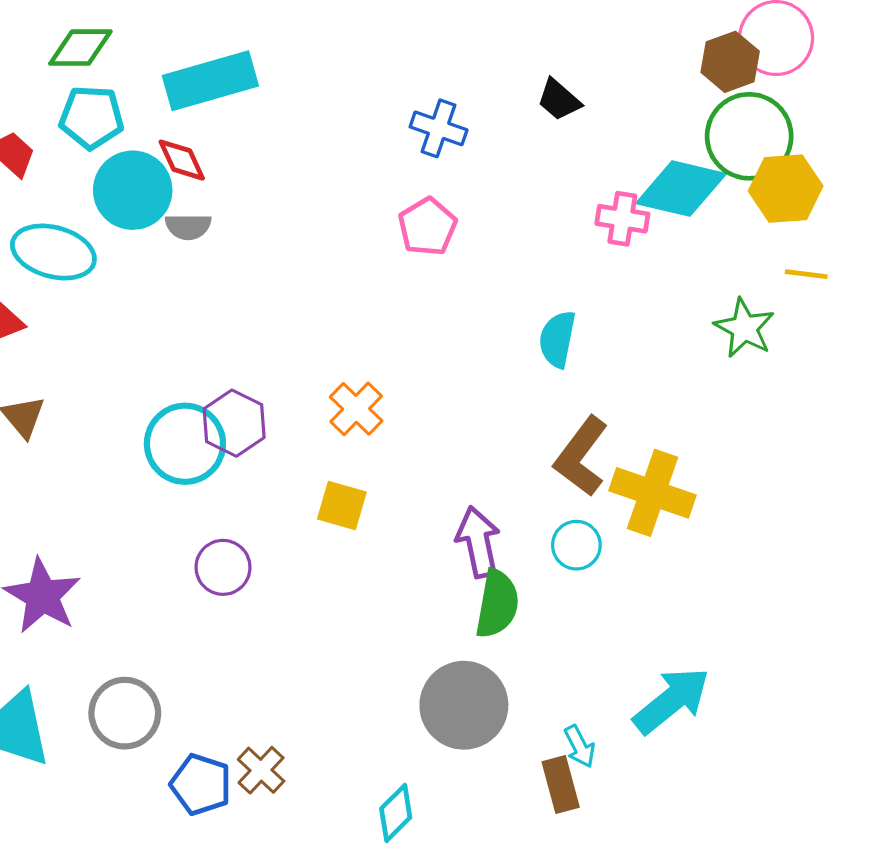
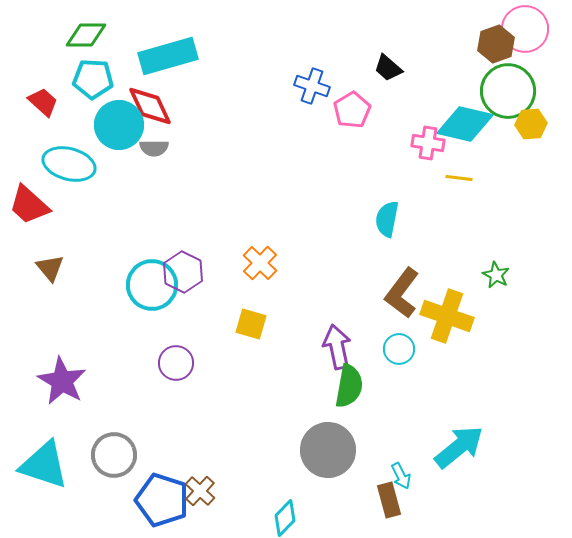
red diamond: (182, 160) -> (150, 106), size x1.4
yellow hexagon: (786, 189) -> (531, 124), size x0.7
pink pentagon: (427, 227) -> (352, 110), moved
yellow line: (806, 274) -> (459, 178), moved
green star: (744, 328) -> (496, 275), moved, size x0.7
blue pentagon: (201, 784) -> (162, 500), size x1.4

